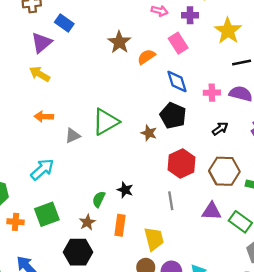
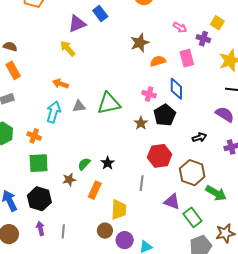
pink cross: (212, 93) -> (149, 94), moved
cyan arrow: (42, 169) -> (54, 112), moved, turned -50
orange cross: (16, 222) -> (34, 136), moved
black hexagon: (78, 252) -> (39, 199), moved

